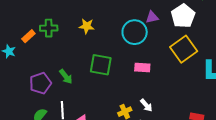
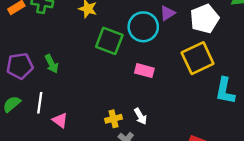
purple triangle: (152, 17) -> (167, 13), turned -32
green square: (101, 65) -> (109, 41), moved

